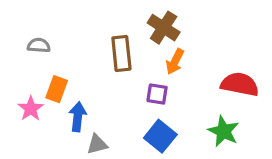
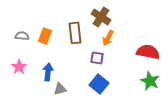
gray semicircle: (39, 45) -> (22, 36), moved
orange rectangle: (57, 89) -> (45, 36), moved
green star: (224, 131) -> (150, 81), moved

